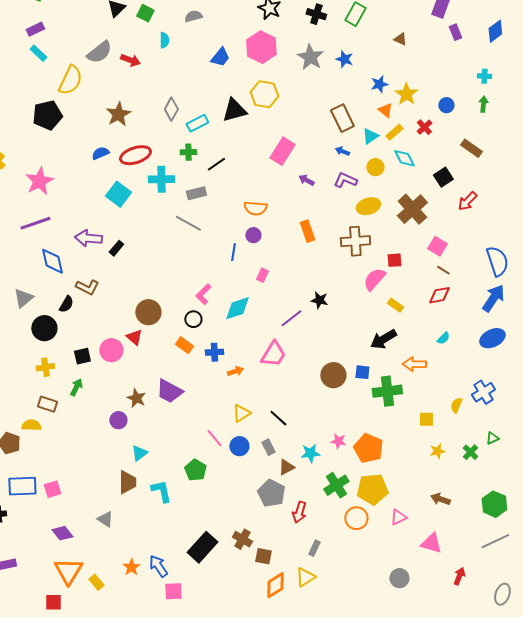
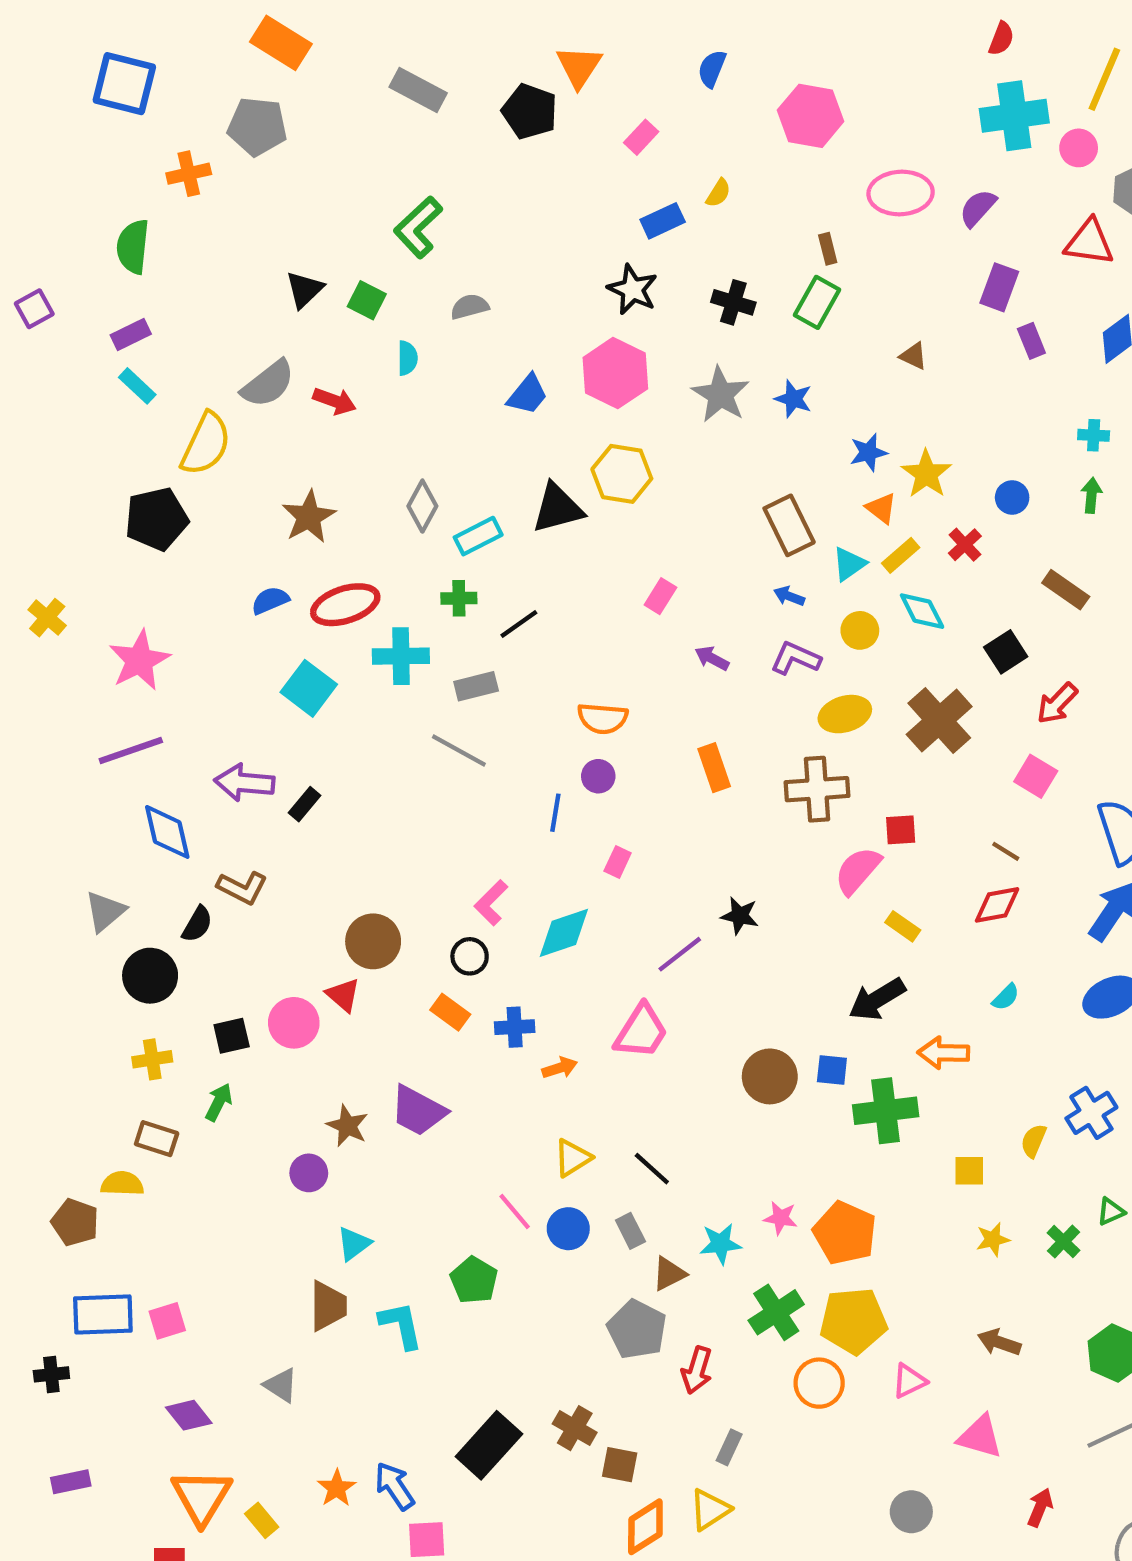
pink rectangle: (282, 151) -> (660, 596), size x0.6
pink square: (437, 246) -> (1036, 776), moved

